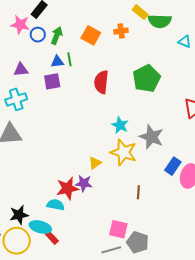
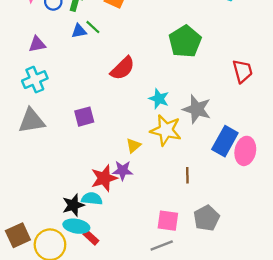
green line: (69, 59) -> (93, 27), turned -32
purple square: (52, 81) -> (84, 117), moved
red semicircle: (101, 82) -> (123, 68), moved, turned -135
blue rectangle: (173, 166) -> (225, 141), size x1.4
black star: (19, 215) -> (73, 205), moved
gray pentagon: (138, 242) -> (206, 218), moved, turned 30

